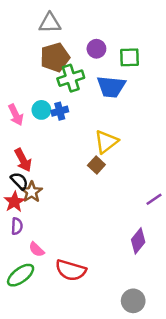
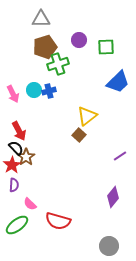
blue trapezoid: (111, 87) -> (118, 82), moved, turned -50
purple line: (154, 199) -> (120, 156), moved

